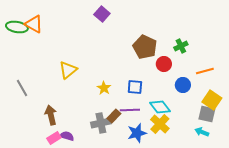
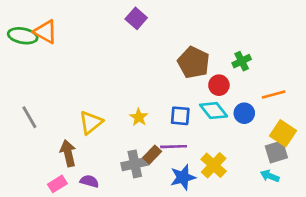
yellow triangle: (68, 70) -> (91, 123), moved
cyan diamond: (160, 107) -> (214, 111), moved
gray square: (207, 114) -> (276, 152), turned -30
pink rectangle: (54, 138) -> (57, 184), moved

